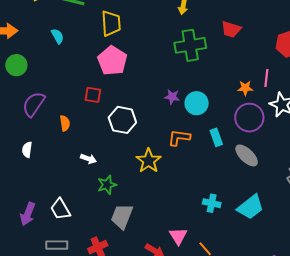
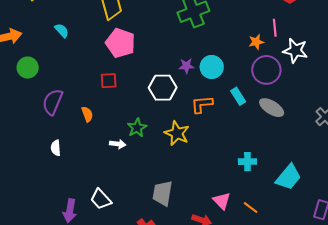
white hexagon: (122, 120) -> (163, 88), moved
green star: (107, 185) -> (137, 128), moved
cyan trapezoid: (250, 207) -> (288, 177), moved

